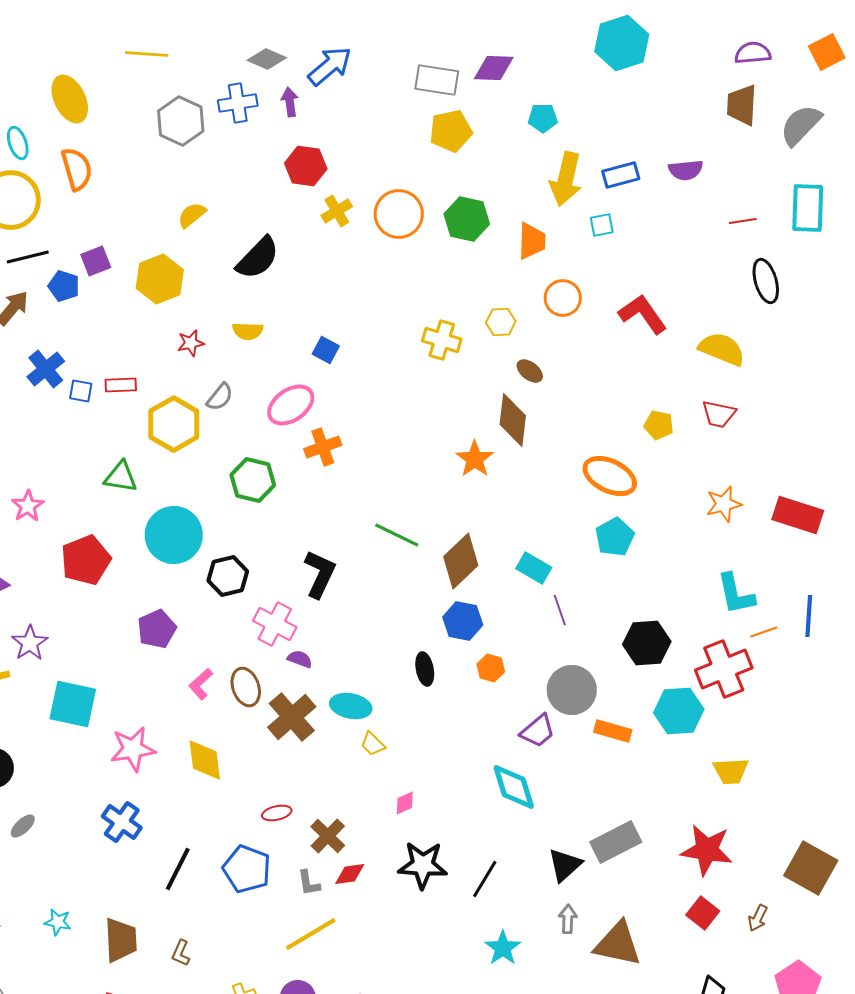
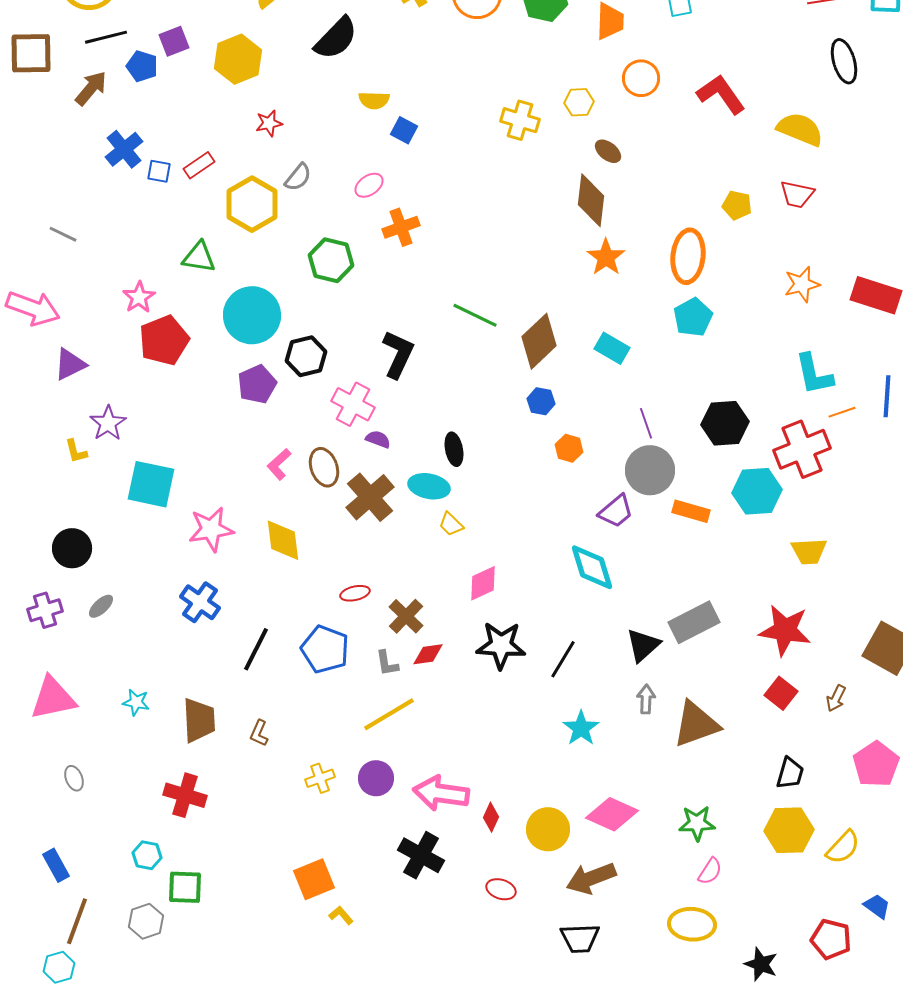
yellow semicircle: (248, 331) -> (374, 100), moved
red rectangle: (121, 385) -> (199, 165), turned -32
pink ellipse: (291, 405) -> (369, 185), size x0.6
orange star: (475, 459) -> (606, 257), moved
orange ellipse: (610, 476) -> (688, 256), turned 70
pink star: (28, 506) -> (139, 297), moved
purple line: (560, 610) -> (646, 423), moved
blue hexagon: (463, 621) -> (541, 401), size x0.7
purple pentagon: (157, 629) -> (257, 384), moved
black ellipse: (425, 669) -> (454, 449), moved
pink diamond: (405, 803) -> (483, 583), size x1.5
brown triangle: (618, 944) -> (696, 724), turned -32

